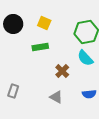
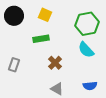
brown cross: (62, 71) -> (55, 63), moved
gray rectangle: (13, 91) -> (14, 65), moved

